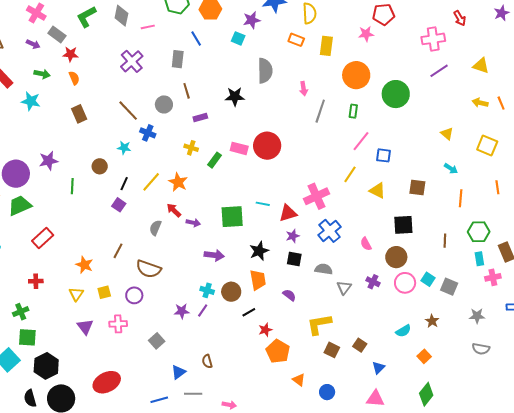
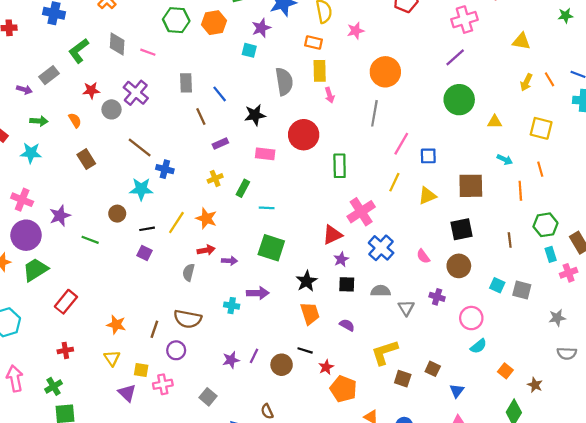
pink cross: (36, 13) -> (22, 200), moved
pink line: (148, 27) -> (148, 52), turned 40
gray rectangle: (57, 34) -> (49, 75), turned -66
pink star: (366, 34) -> (356, 31), moved
blue line: (196, 39) -> (220, 94), moved
yellow rectangle: (326, 46) -> (320, 71), moved
red star: (71, 54) -> (91, 90), moved
purple line: (439, 71) -> (455, 57), moved
green circle: (396, 94) -> (459, 100), moved
yellow arrow: (480, 103) -> (526, 82), turned -70
gray circle: (164, 104) -> (111, 109), moved
gray line: (320, 111) -> (374, 113), moved
green rectangle: (353, 111) -> (340, 166), moved, size x1.5
yellow triangle: (447, 134) -> (495, 122), turned -32
red circle: (267, 146) -> (304, 135), moved
cyan star: (124, 148) -> (141, 189), size x1.5
yellow cross: (191, 148) -> (215, 178), turned -32
pink rectangle: (239, 148) -> (265, 154), moved
black line: (124, 184) -> (147, 229), turned 64
green line: (72, 186) -> (90, 240), turned -63
brown square: (417, 187) -> (471, 186), size x1.4
orange line: (497, 187) -> (540, 169), moved
yellow triangle: (377, 191) -> (427, 196), turned -42
cyan line: (263, 204) -> (267, 208), moved
red arrow: (174, 210) -> (206, 250), turned 133
green square: (232, 217) -> (271, 248), turned 30
brown line: (118, 251) -> (154, 329), moved
pink circle: (405, 283) -> (471, 318), moved
cyan cross: (207, 290) -> (232, 306), moved
yellow square: (104, 292) -> (141, 370), moved, turned 32
brown circle: (231, 292) -> (282, 365), moved
black line: (249, 312) -> (305, 350), turned 56
brown star: (432, 321) -> (535, 385), moved

